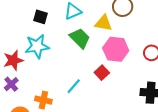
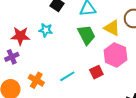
cyan star: (37, 46) -> (46, 30), size x0.6

